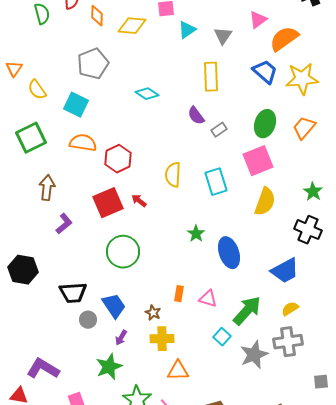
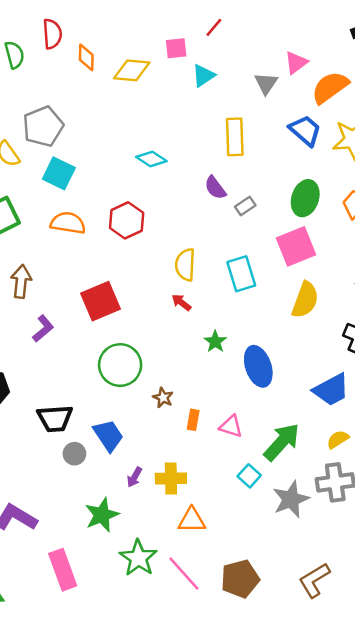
gray triangle: (223, 36) -> (266, 83), moved
gray pentagon: (93, 64) -> (43, 126), moved
red hexagon: (118, 159) -> (127, 220), moved
red arrow: (139, 201) -> (181, 302), moved
brown star: (153, 313) -> (163, 398), moved
purple arrow: (121, 338) -> (134, 477), moved

